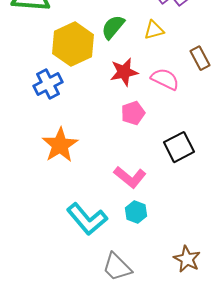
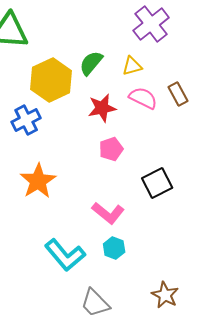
pink semicircle: (165, 79) -> (143, 98), moved

